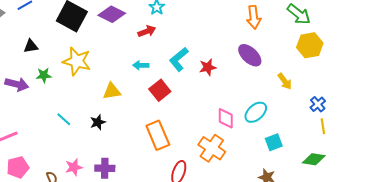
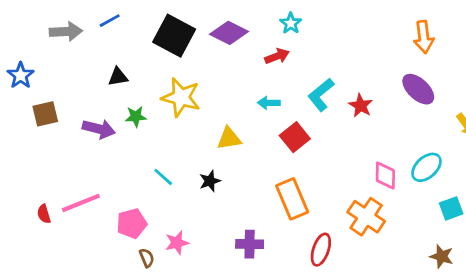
red star: (208, 67) -> (361, 106), turned -30
pink pentagon: (18, 167) -> (132, 224), moved
purple cross: (105, 168) -> (250, 244), moved

